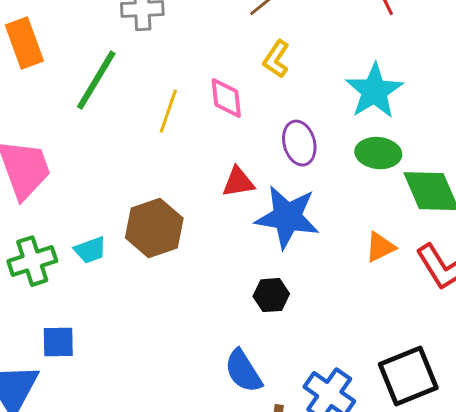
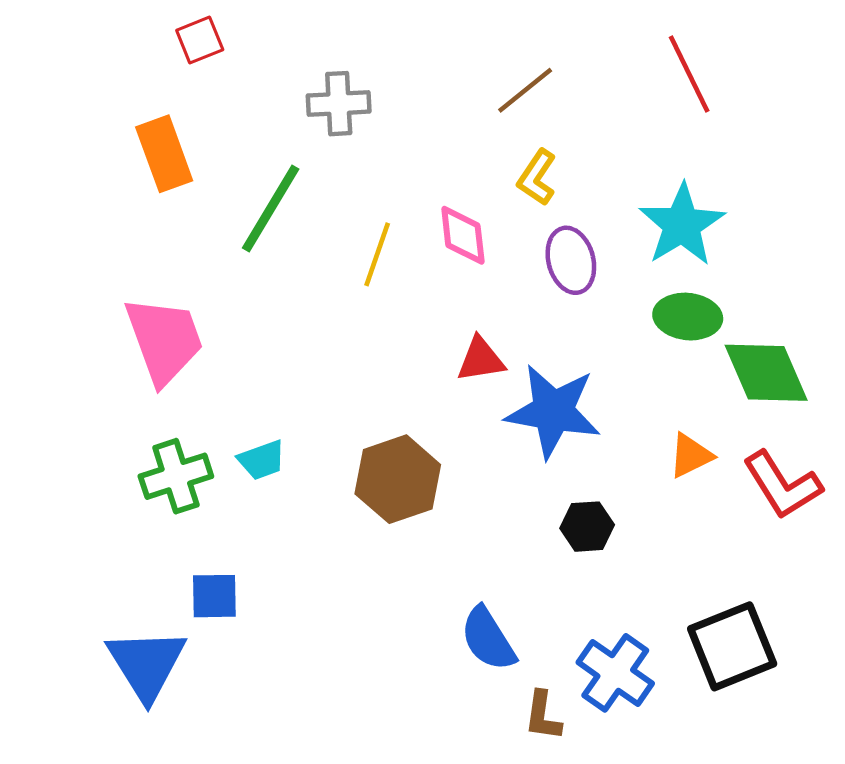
purple ellipse: (299, 143) -> (571, 260), moved
brown hexagon: (154, 228) -> (398, 479), moved
black hexagon: (271, 295) -> (587, 527), moved

